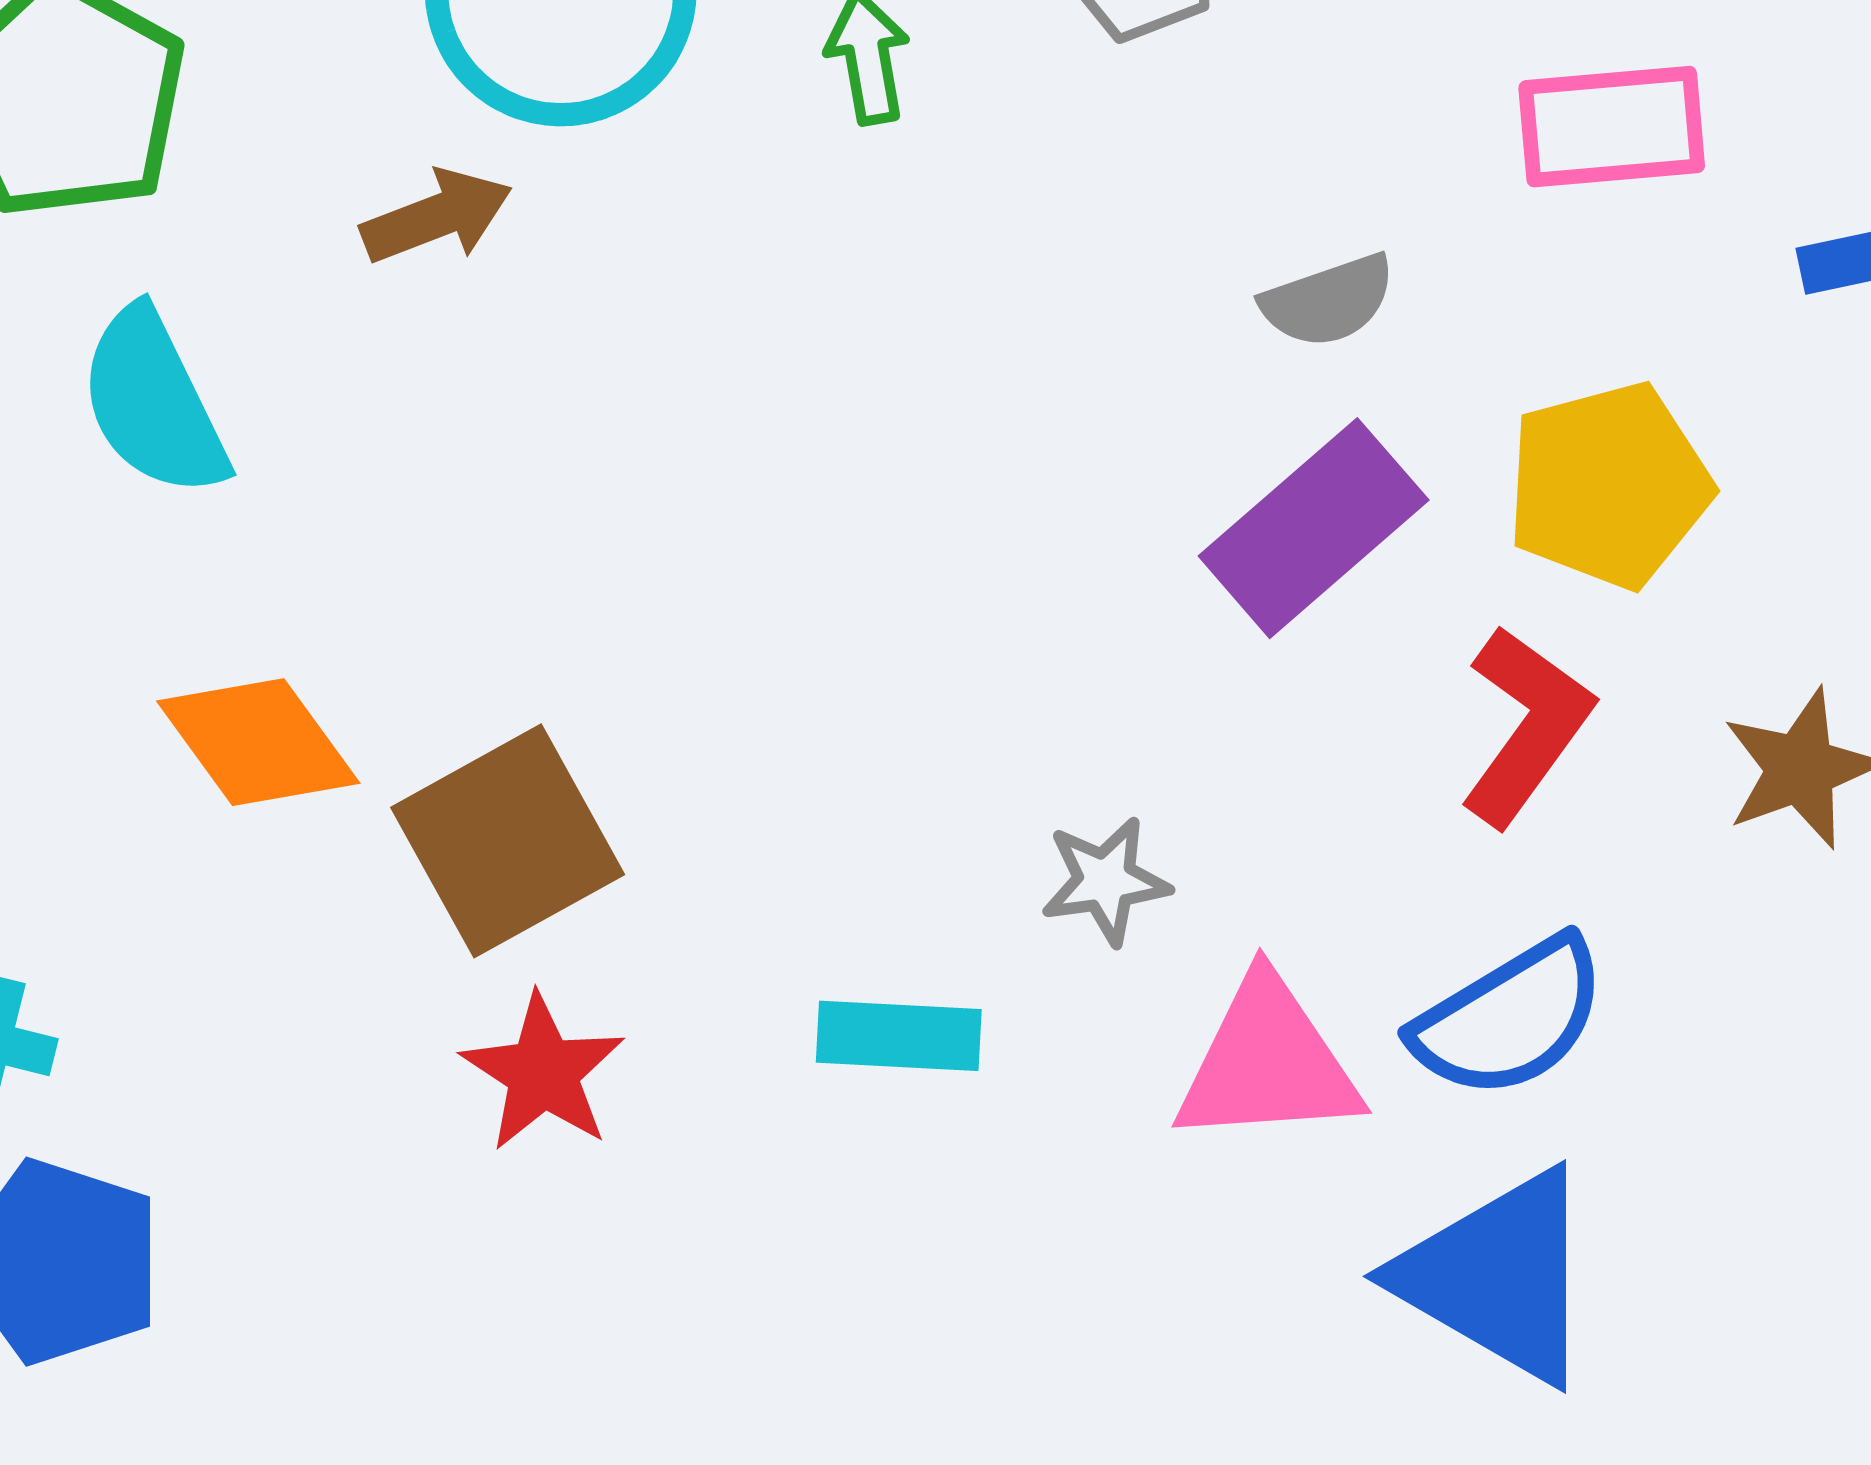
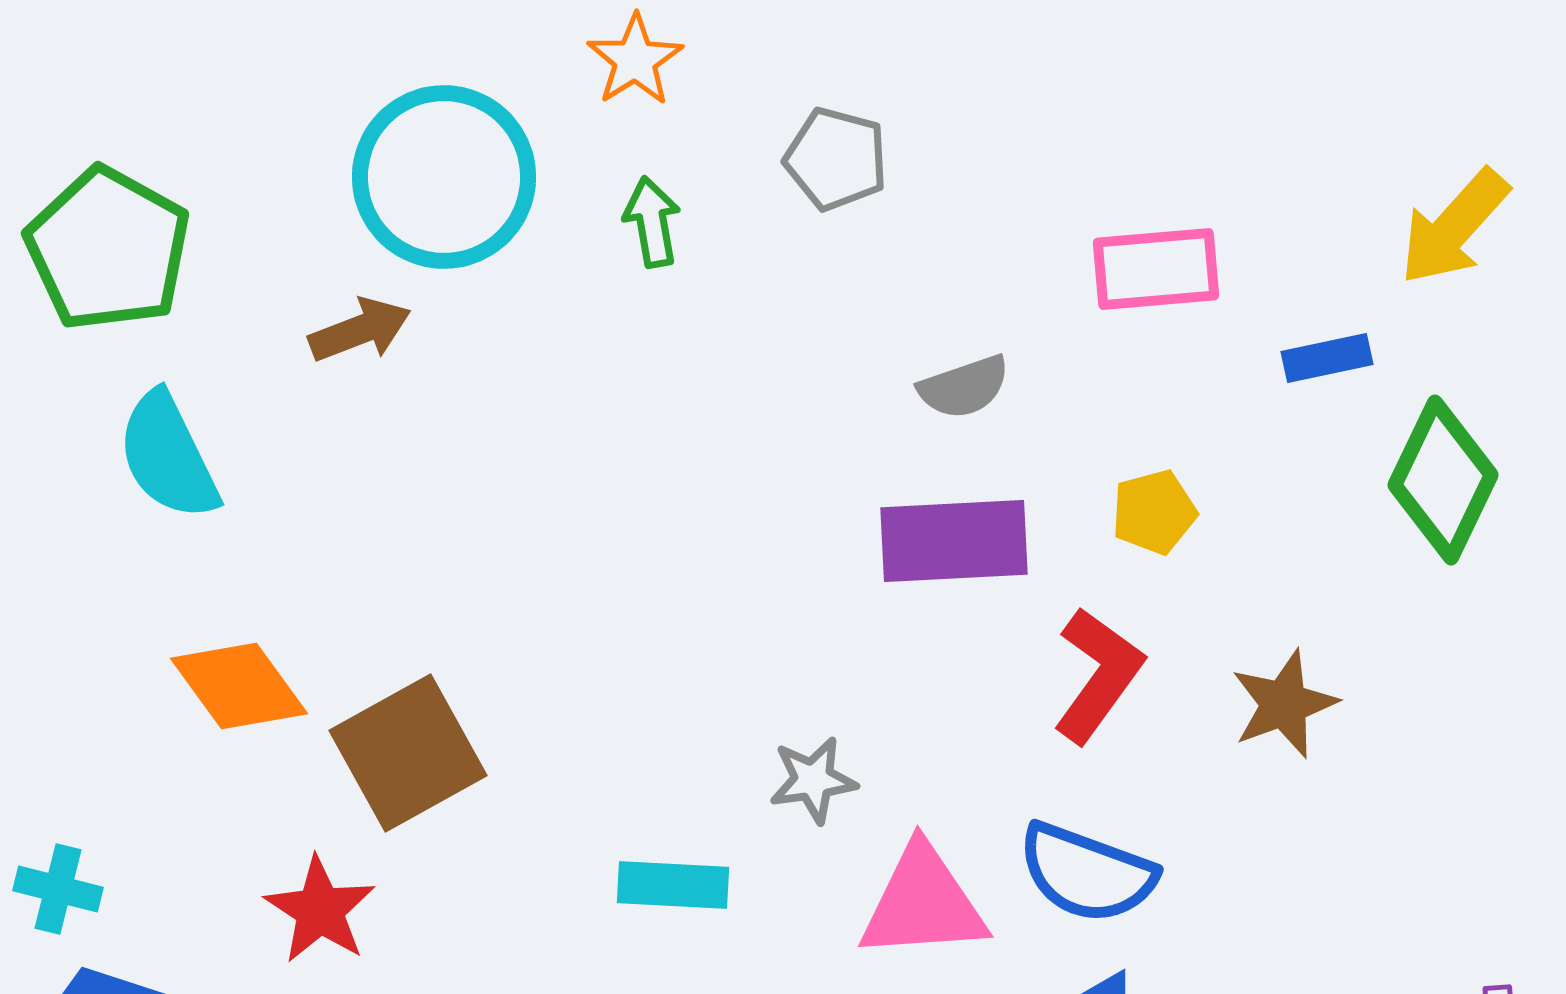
yellow pentagon: (1609, 485) -> (1154, 512), size x0.6
purple rectangle: (1314, 528) -> (954, 541), turned 38
blue semicircle: (1510, 1018) -> (1087, 873), turned 51
red star: (543, 1073) -> (320, 910), moved

